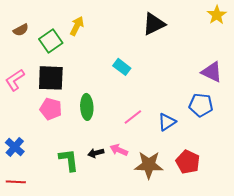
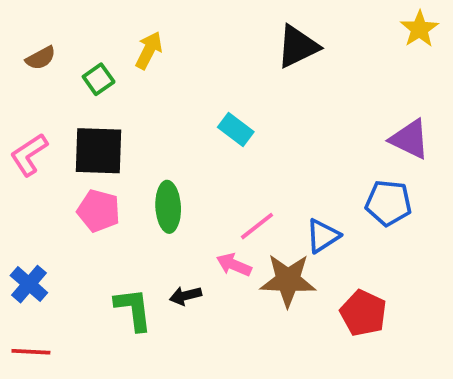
green square: (51, 41) -> (99, 79), size x0.7
pink arrow: (119, 150) -> (234, 265), moved
brown star: (149, 165) -> (288, 280), moved

